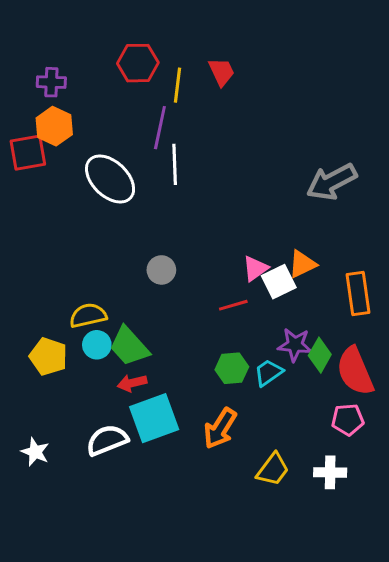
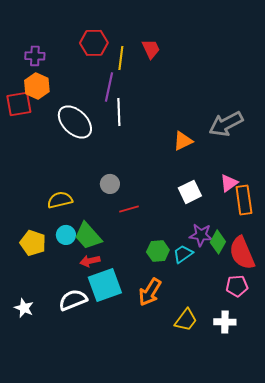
orange triangle: (302, 264) -> (183, 141), moved
pink triangle: (255, 268) -> (229, 183), moved
red line: (233, 305) -> (129, 209), moved
yellow semicircle: (88, 315) -> (60, 200), moved

